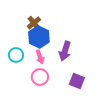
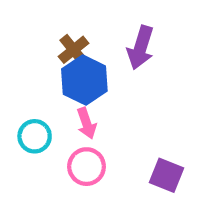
purple arrow: (65, 51) -> (141, 48), moved
cyan circle: (16, 55) -> (35, 136), moved

